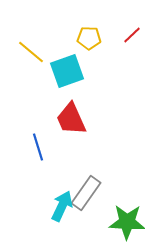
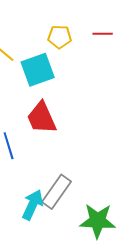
red line: (132, 35) -> (103, 34), turned 42

